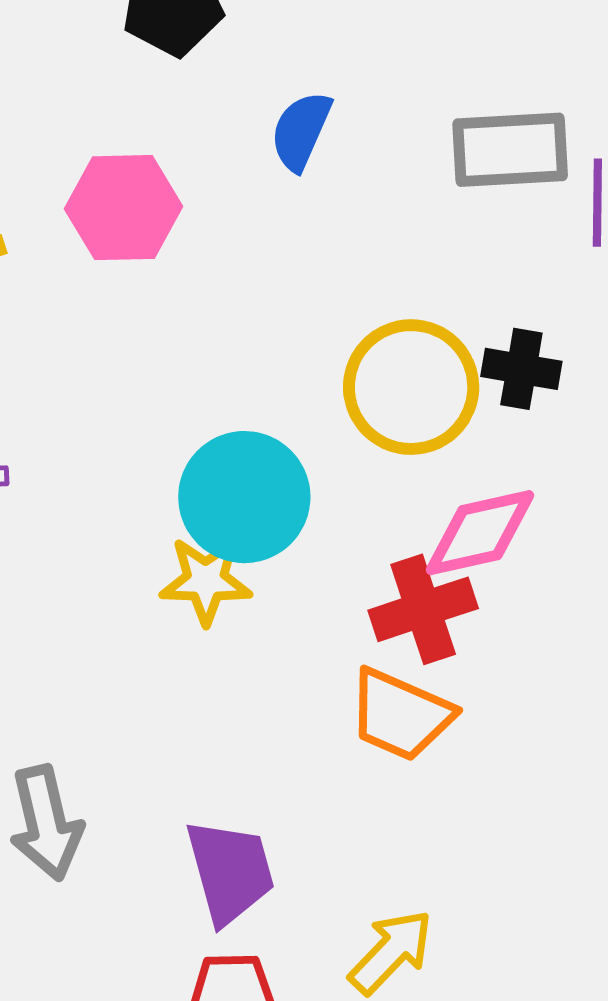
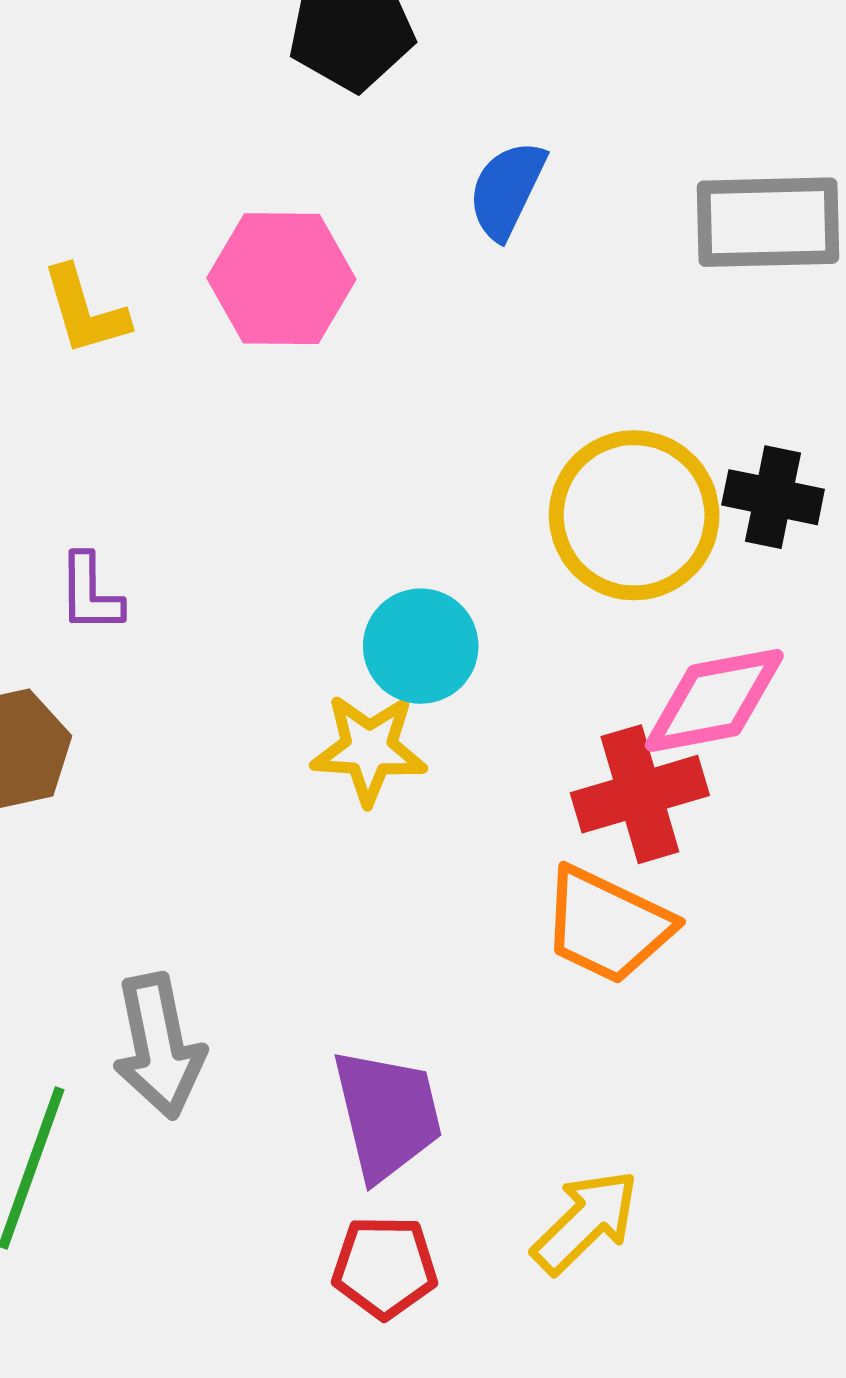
cyan circle: (244, 497) -> (421, 646), size x0.7

